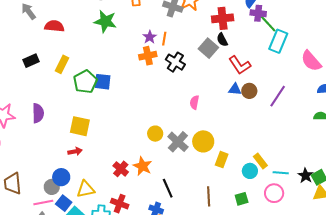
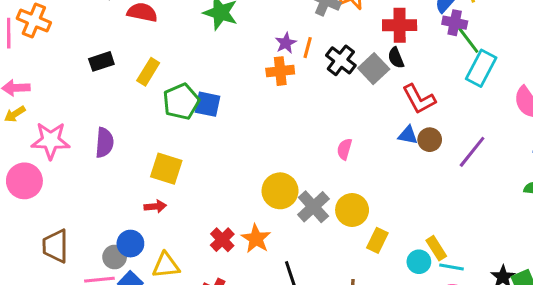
black cross: (175, 62) -> (341, 60), moved
yellow circle: (155, 134) -> (280, 191), size x1.5
cyan line: (281, 173) -> (452, 267), moved

